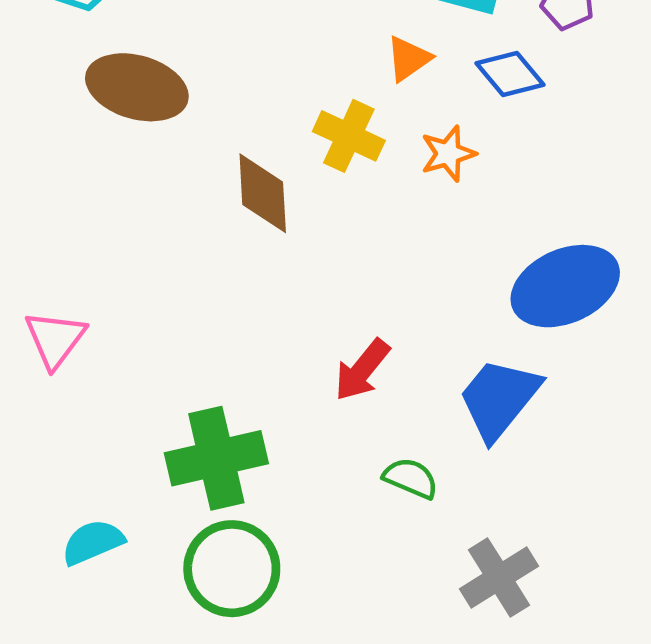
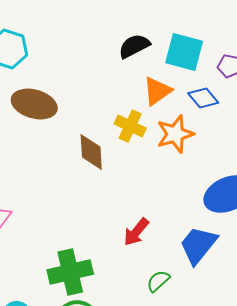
orange triangle: (408, 59) -> (157, 91), size x1.4
orange star: (448, 154) -> (175, 134), size x1.5
green semicircle: (411, 478) -> (158, 281), turned -65

